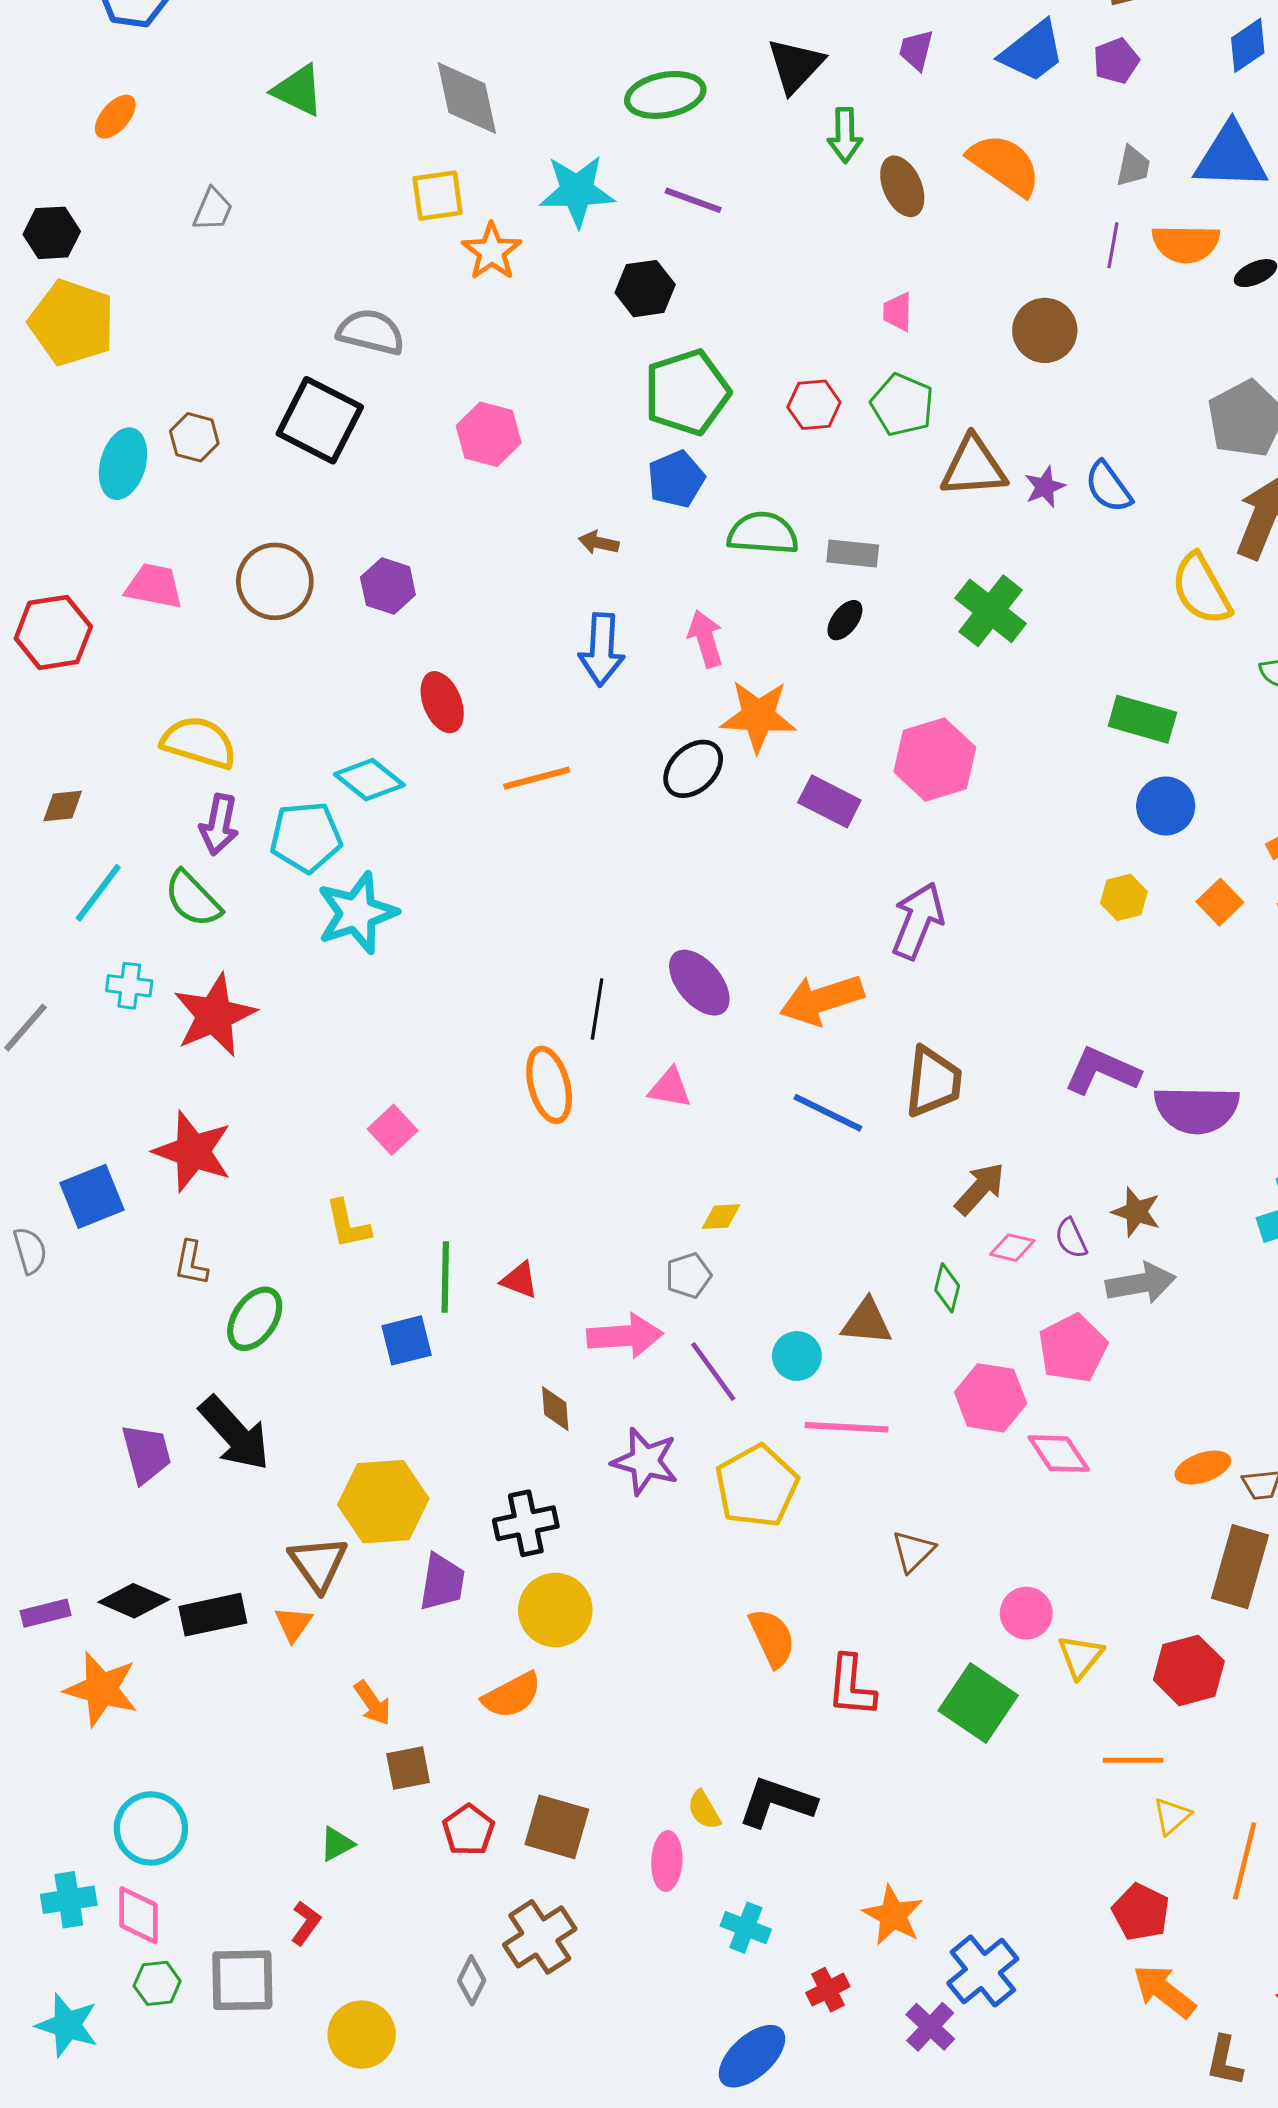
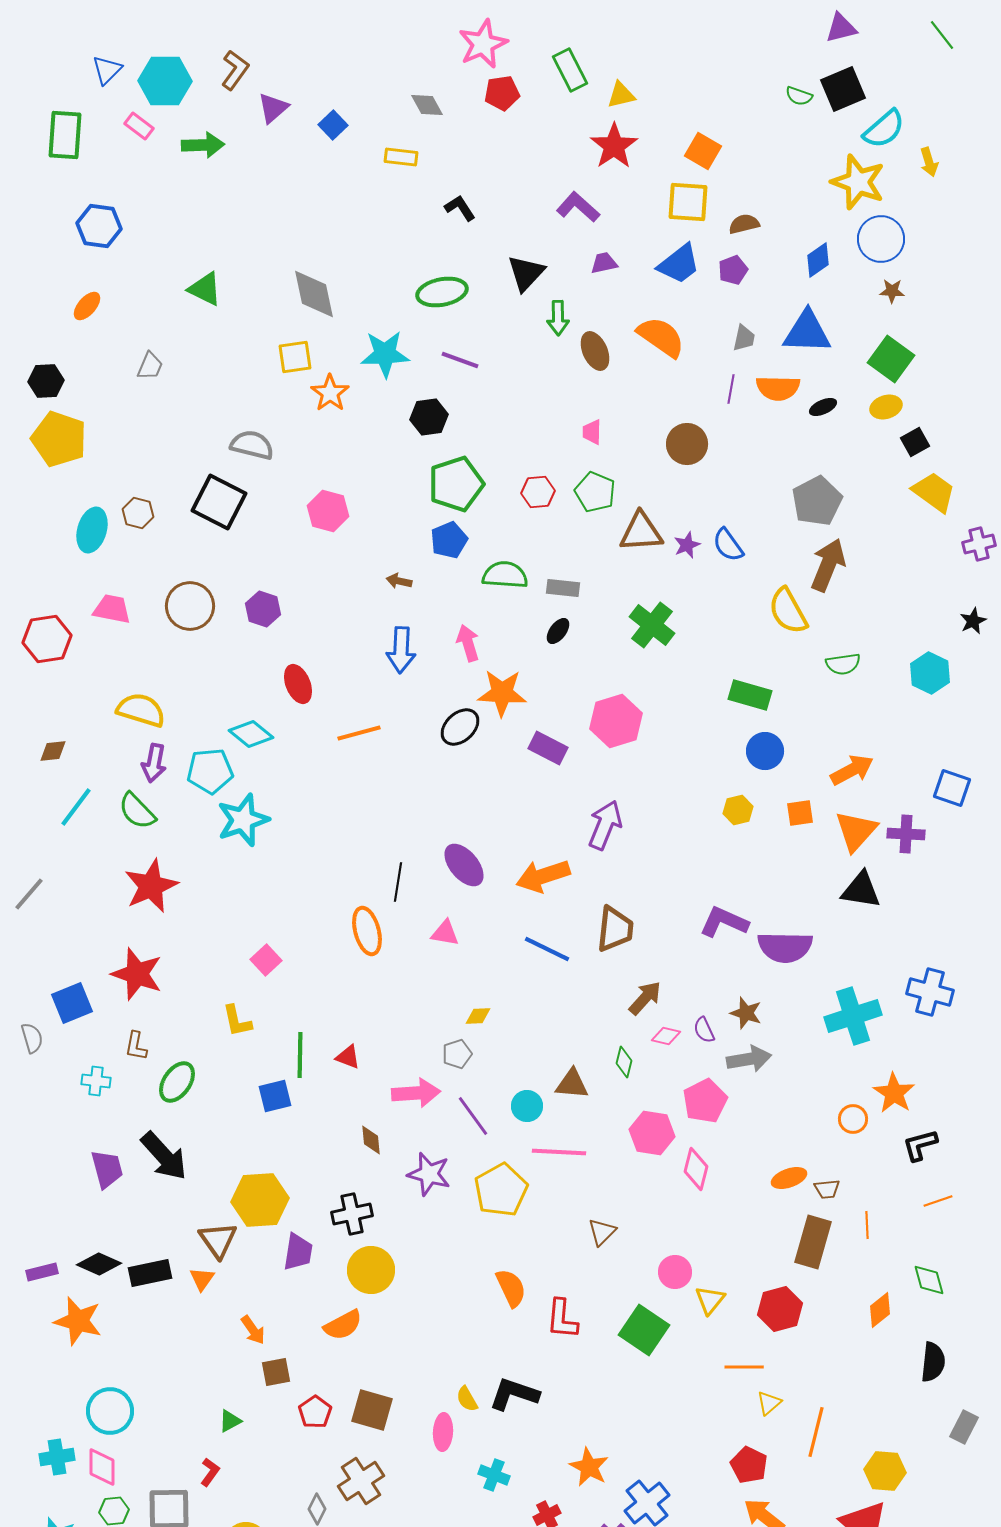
purple trapezoid: (916, 50) -> (604, 263), turned 64
orange square: (1220, 902) -> (800, 813), turned 36
cyan cross: (129, 986) -> (96, 1081), moved
pink diamond: (1059, 1454) -> (696, 1169), turned 48

